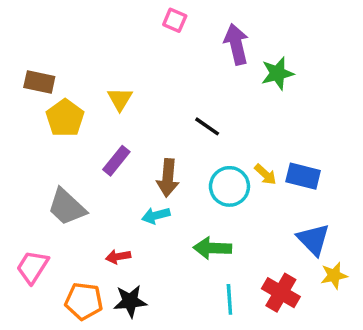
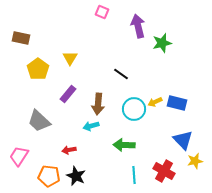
brown rectangle: (39, 82) -> (21, 38), moved
yellow arrow: (265, 174) -> (155, 102), turned 112
black star: (130, 301) -> (76, 176), turned 30

